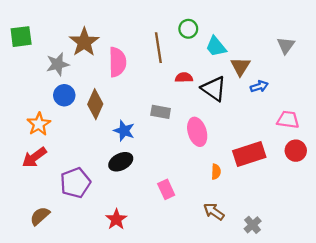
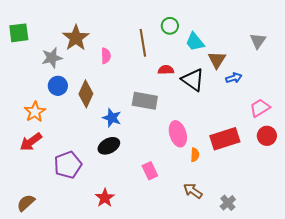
pink semicircle: (117, 62) -> (106, 56), size x0.6
gray rectangle: (161, 112) -> (145, 101), size x1.4
pink trapezoid: (288, 120) -> (260, 108), turned -40
pink ellipse: (197, 132) -> (178, 134), moved
brown semicircle: (40, 216) -> (26, 203), moved

